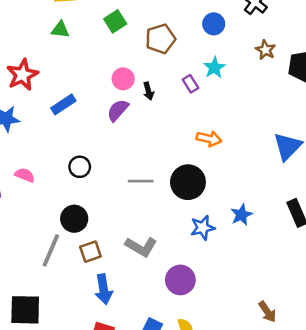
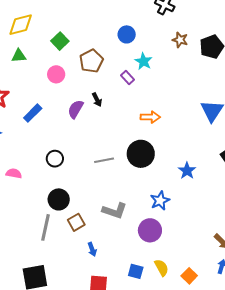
blue circle: (214, 24) -> (127, 34), moved
brown pentagon: (160, 39) -> (91, 61), moved
pink circle: (123, 79) -> (56, 74), moved
black arrow: (148, 91) -> (97, 100), moved
blue star: (203, 228) -> (160, 201), moved
blue arrow: (104, 289) -> (92, 249), size x0.6

